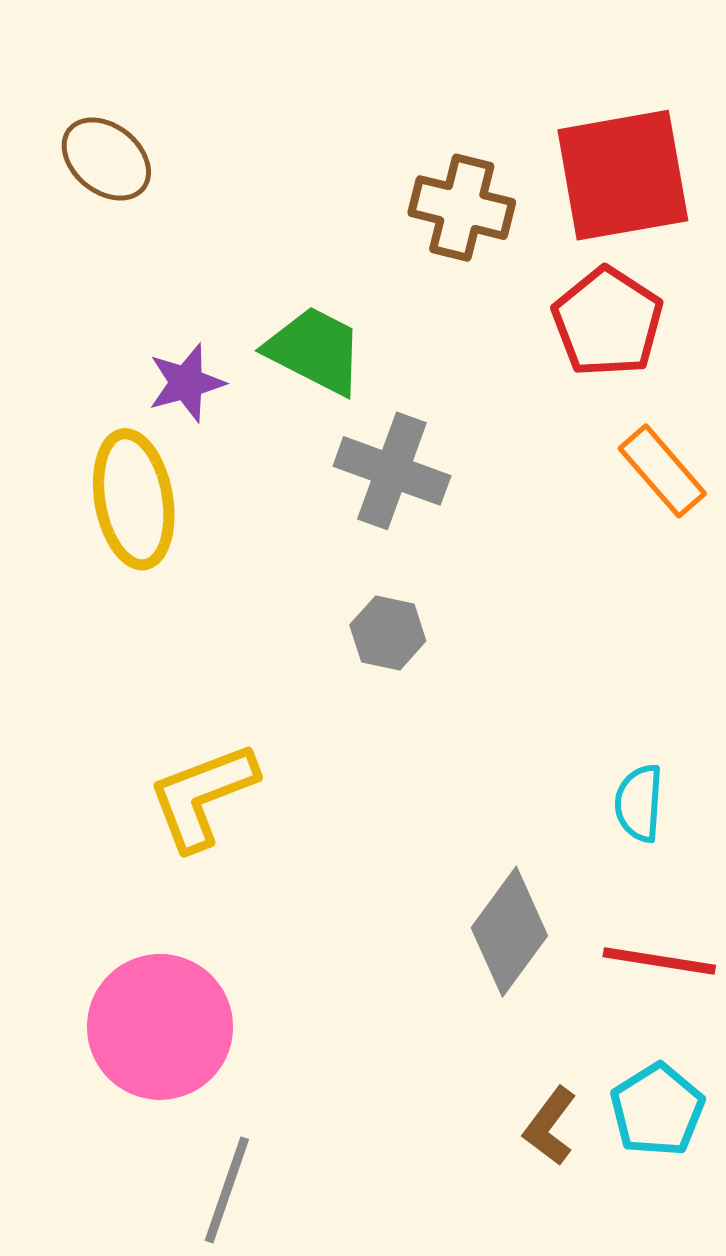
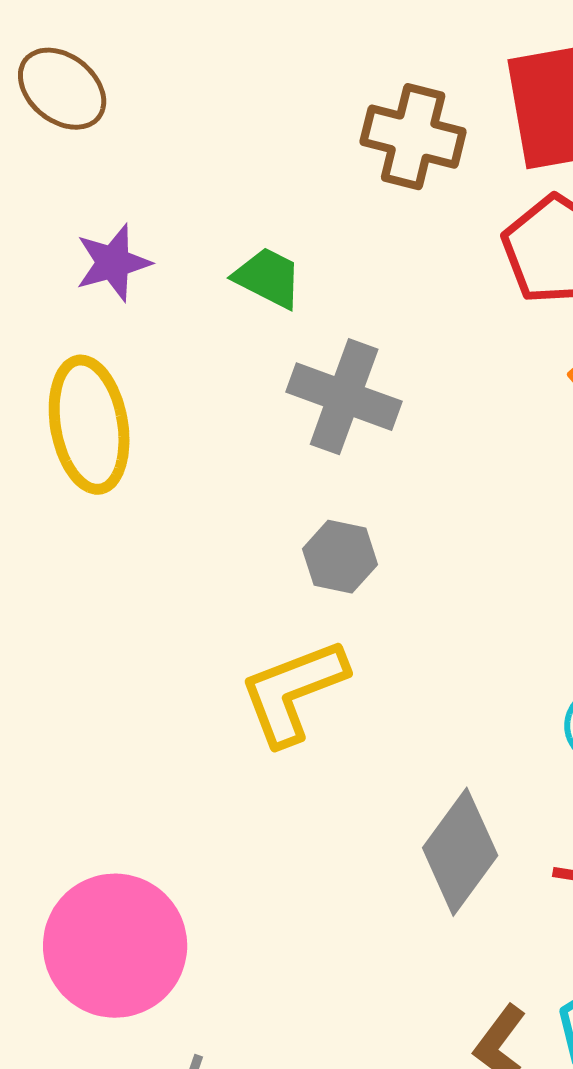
green trapezoid: (315, 350) -> (268, 278), size x0.7
purple star: (186, 383) -> (113, 263), moved
yellow L-shape: (203, 796) -> (293, 692), moved

